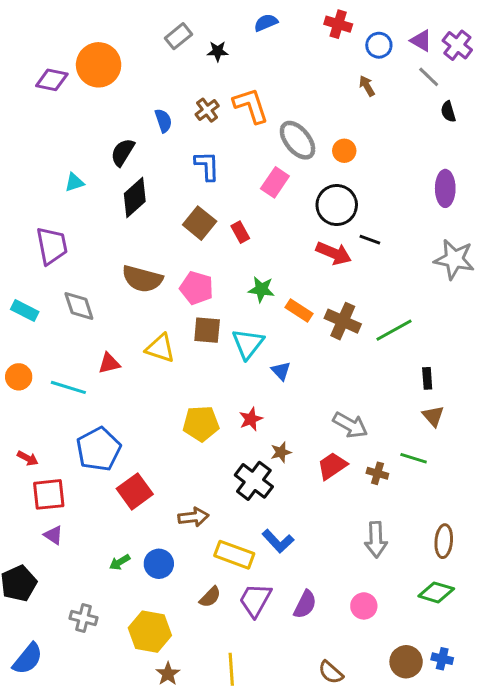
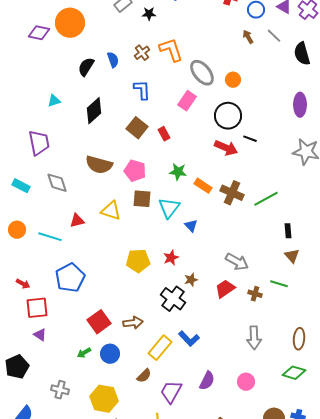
gray line: (429, 77) -> (274, 36), moved
black semicircle: (448, 112) -> (302, 54), size x1.6
black semicircle: (123, 152) -> (86, 67), moved
red square: (135, 491) -> (99, 322), moved
yellow rectangle: (234, 555) -> (160, 348), turned -70
purple trapezoid: (255, 600) -> (171, 392), moved

